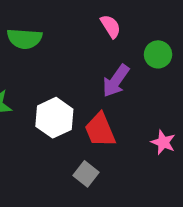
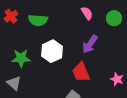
green circle: (158, 54) -> (114, 18), moved
white hexagon: (54, 118) -> (52, 51), moved

